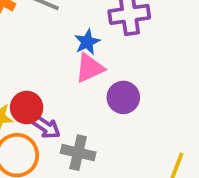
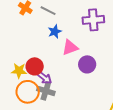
blue star: (87, 42) -> (55, 32), moved
gray cross: (78, 153) -> (46, 91), moved

